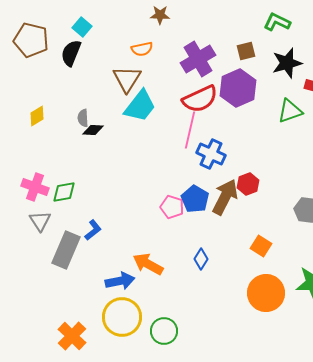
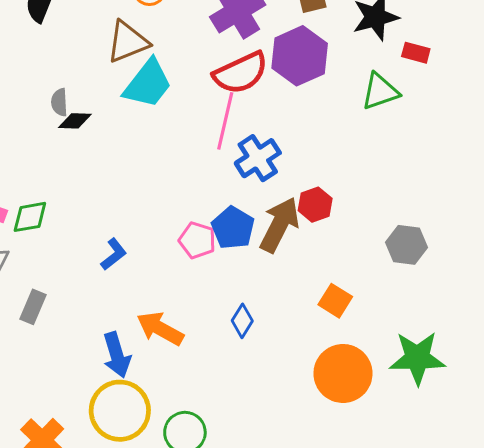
brown triangle: (127, 79) -> (128, 42), turned 36
blue cross: (211, 154) -> (258, 158), turned 32
blue L-shape: (93, 230) -> (114, 254), moved
gray rectangle: (66, 250) -> (33, 307), size x0.6
blue arrow: (120, 281) -> (117, 355), turned 84

